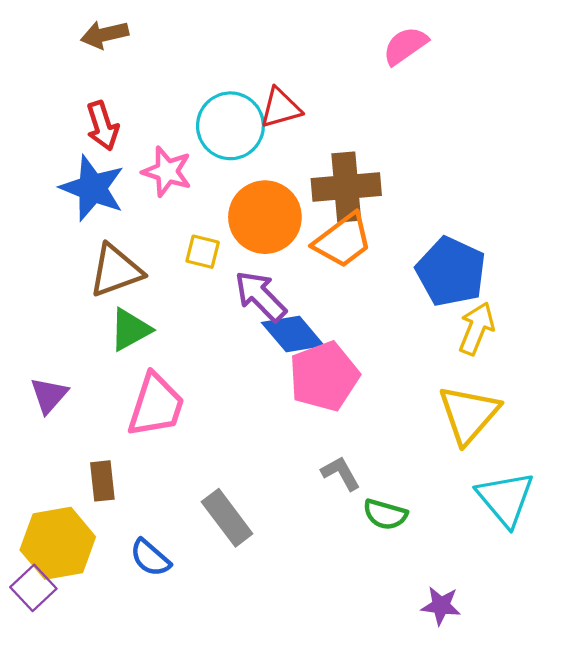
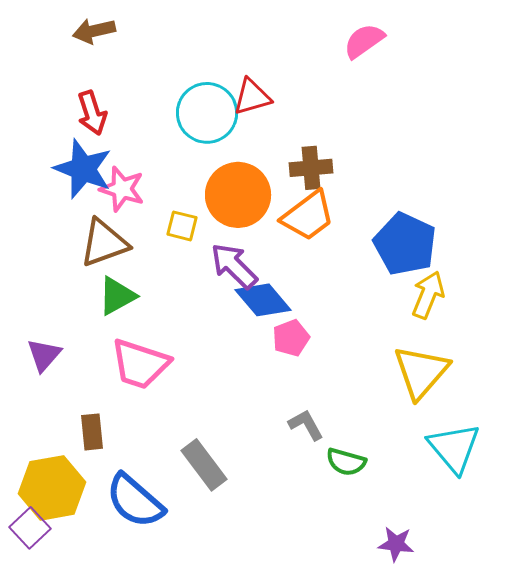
pink star: (167, 171) -> (122, 189), moved
brown cross: (346, 187) -> (311, 168), size x0.7
pink pentagon: (324, 376) -> (291, 338), size x0.6
pink trapezoid: (156, 405) -> (140, 364), turned 90
blue semicircle: (150, 558) -> (135, 501), size x1.6

